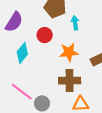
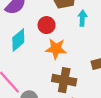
orange star: (69, 52) -> (56, 49), moved

